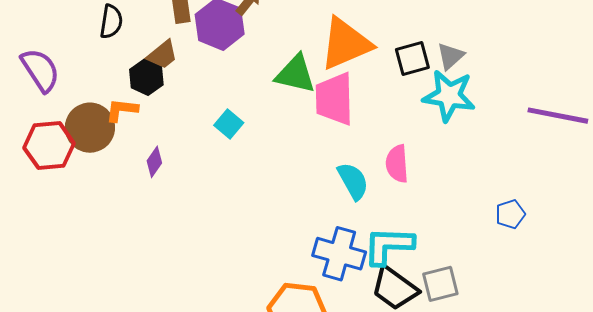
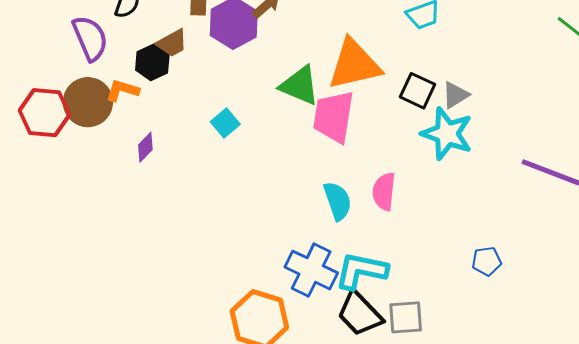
black square: (412, 58) -> (417, 91), turned 30
purple semicircle: (40, 70) -> (90, 38), moved

